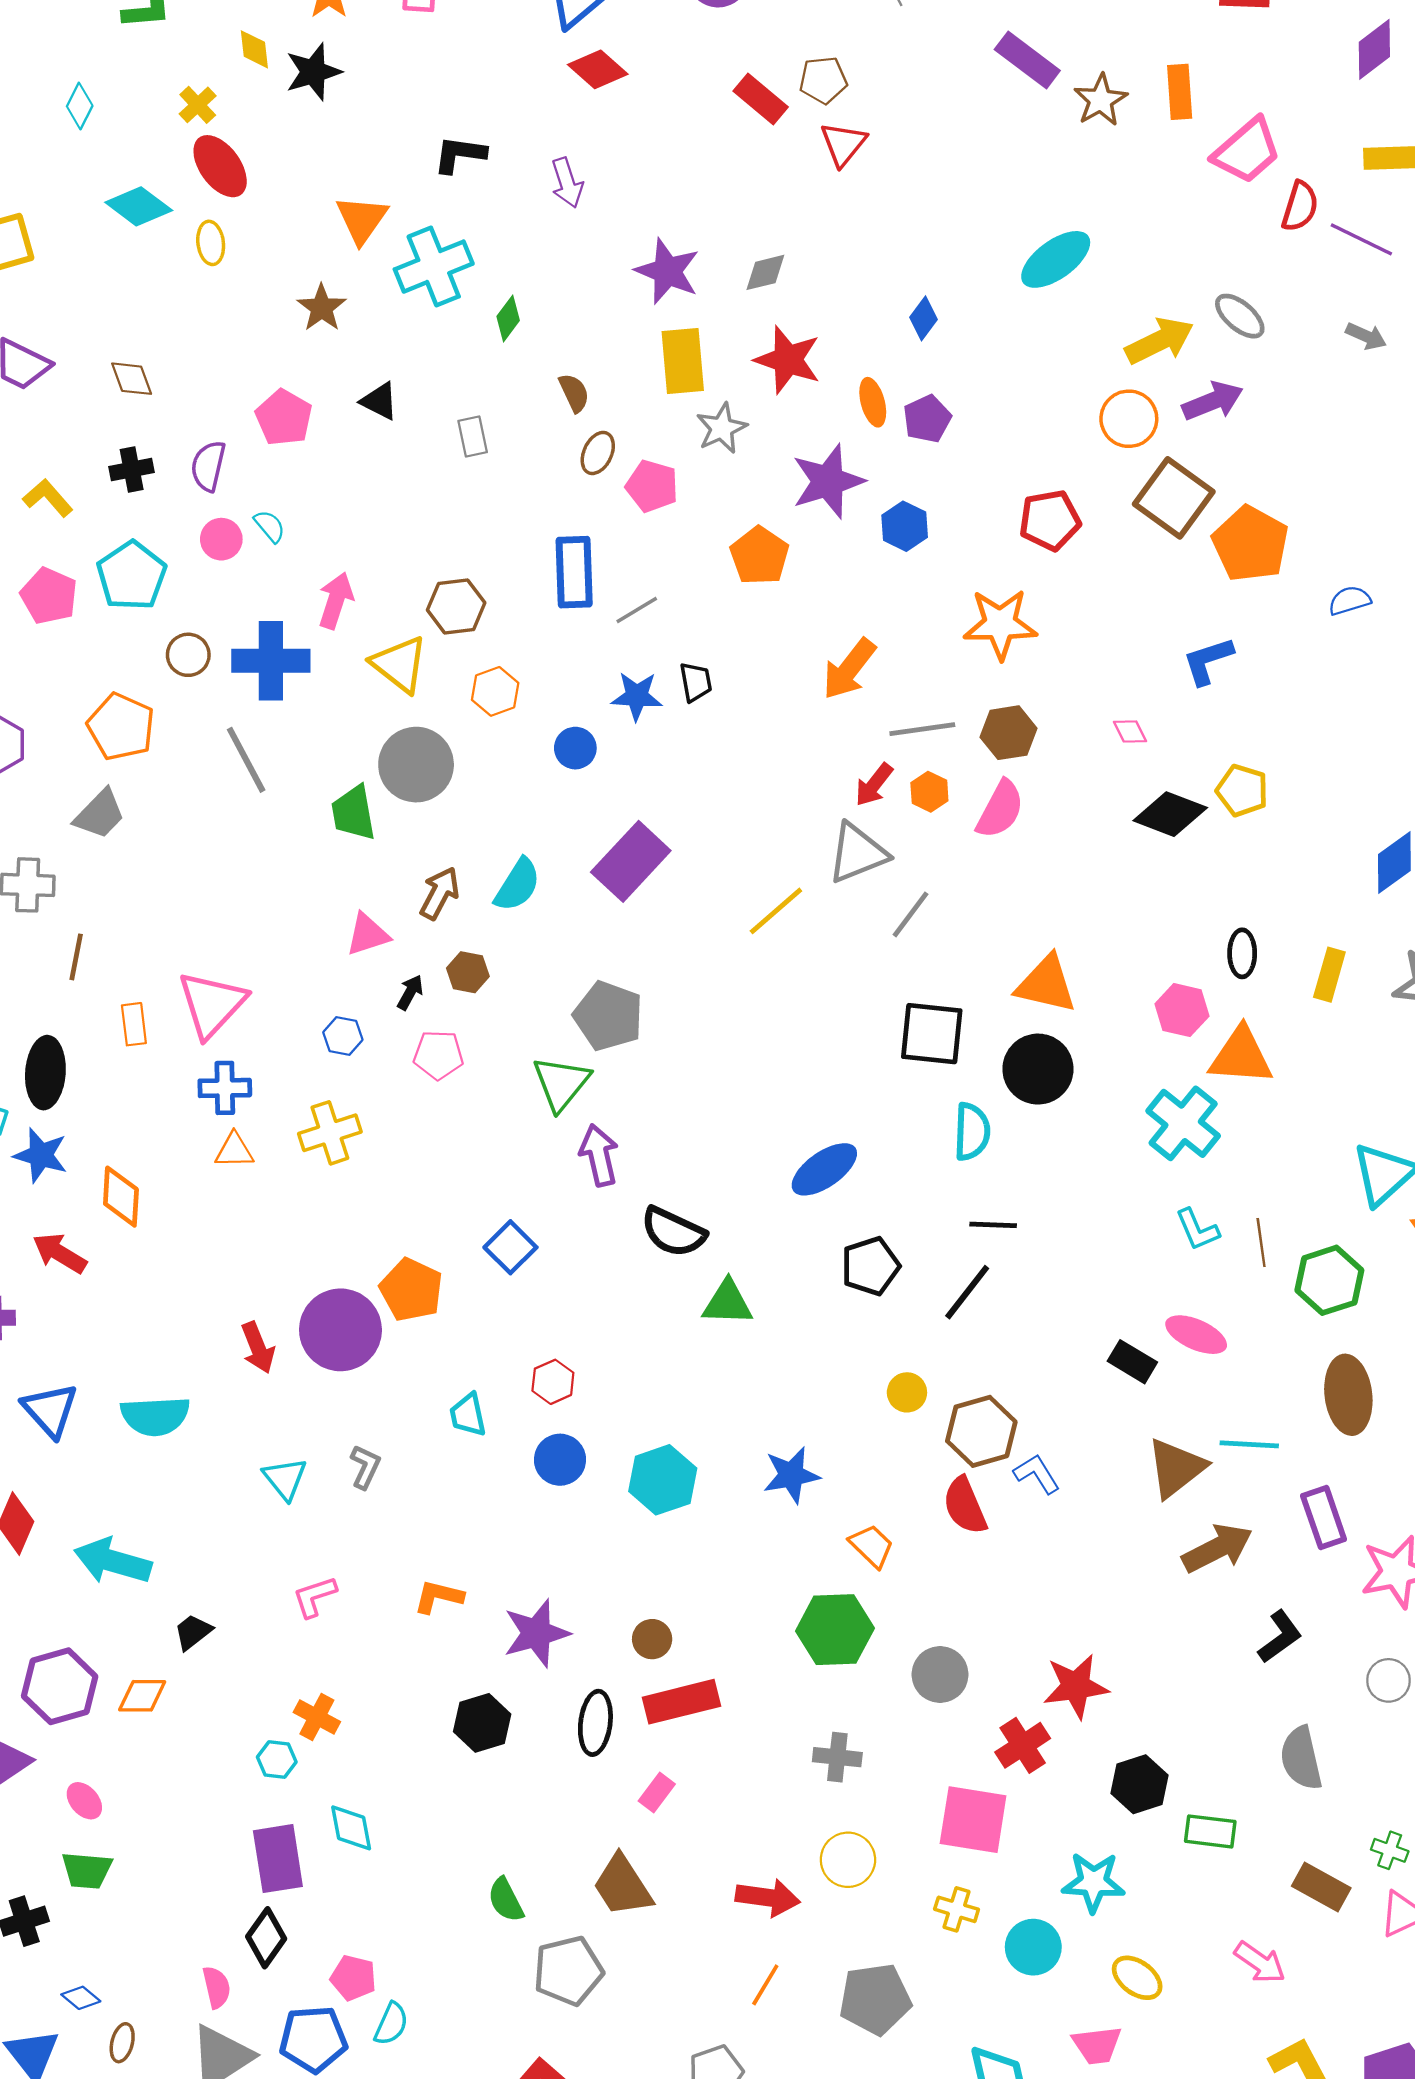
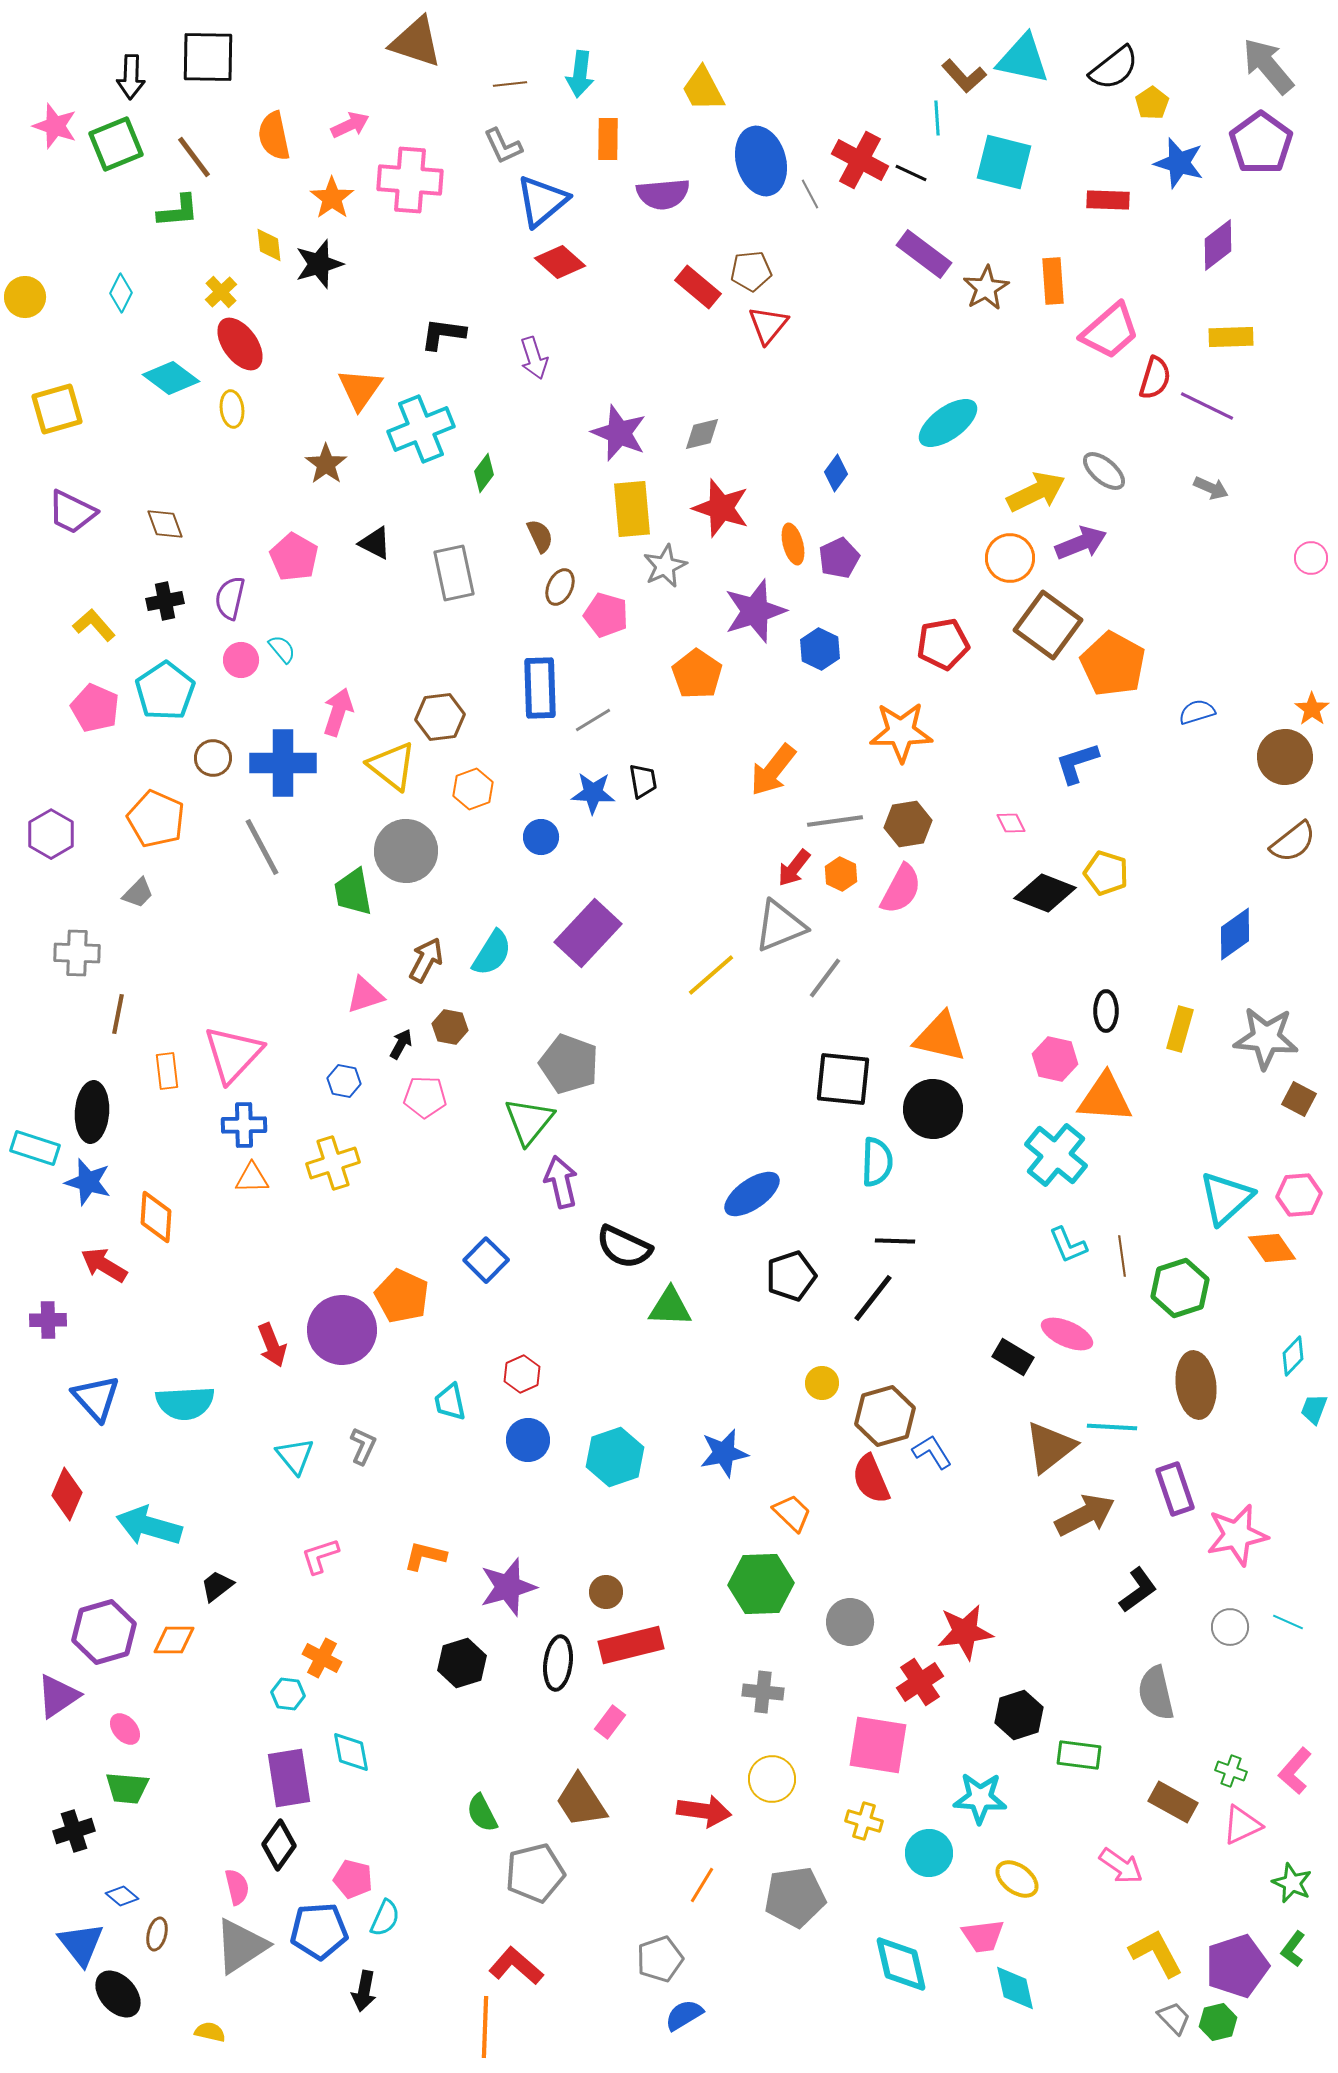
gray rectangle: (473, 436) -> (454, 573), size x1.6
gray trapezoid: (100, 814) -> (138, 893), size x0.7

